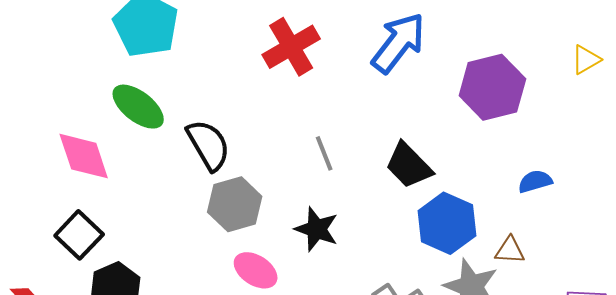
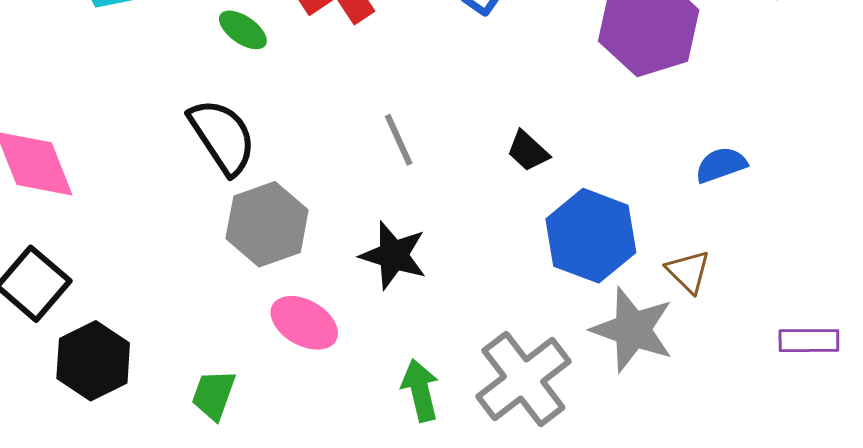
green ellipse: (138, 107) -> (243, 30), moved, size x0.6
black trapezoid: (409, 165) -> (528, 151), size x0.6
brown triangle: (510, 250) -> (688, 271), turned 44

